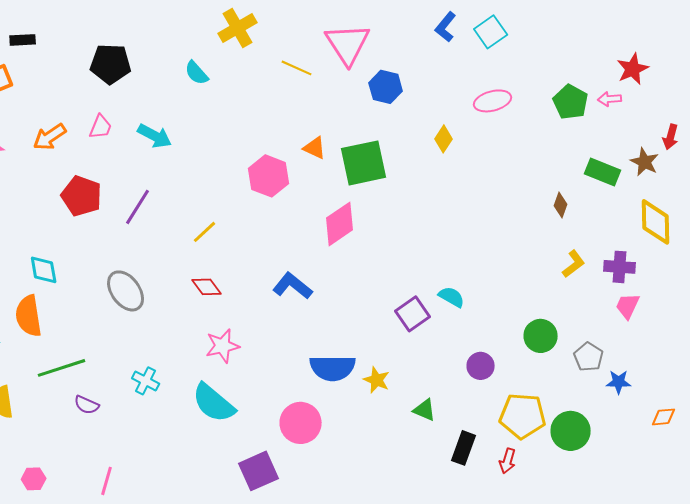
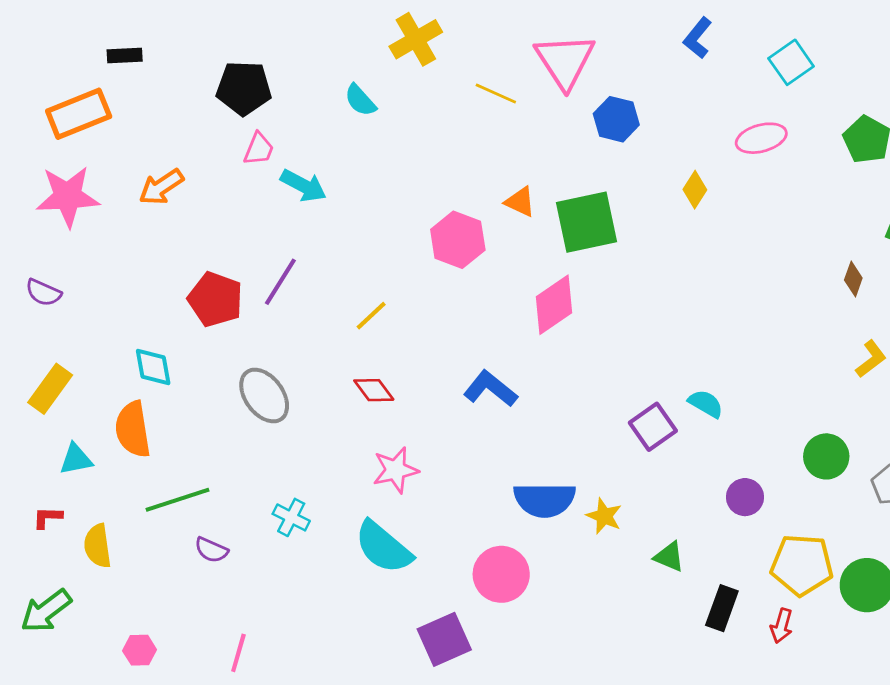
cyan square: (491, 32) -> (791, 62), moved
pink trapezoid: (101, 127) -> (259, 149), moved
red pentagon: (82, 196) -> (215, 299), moved

